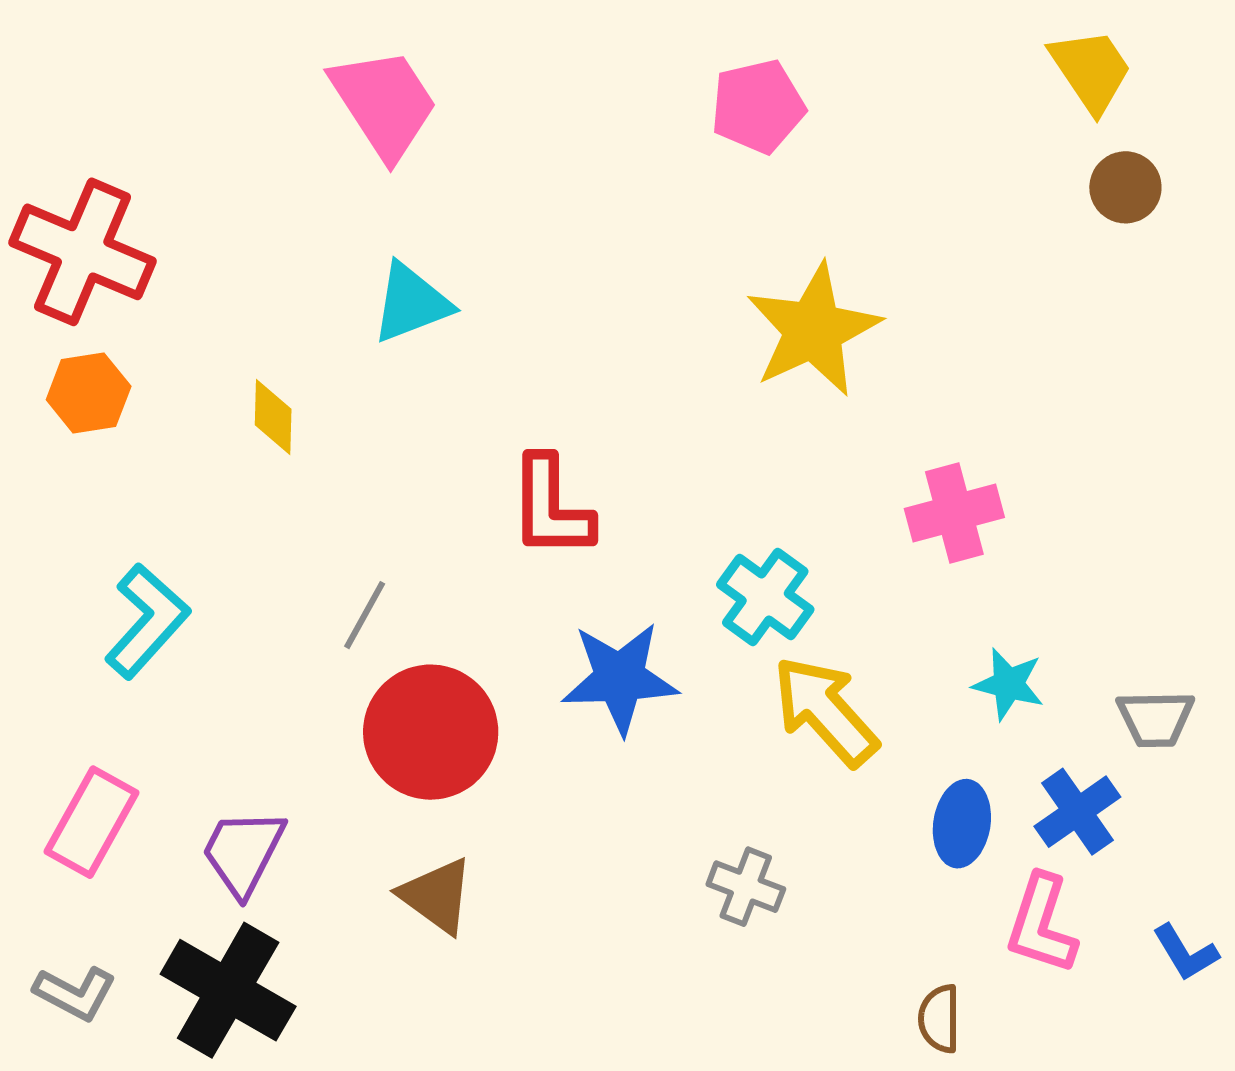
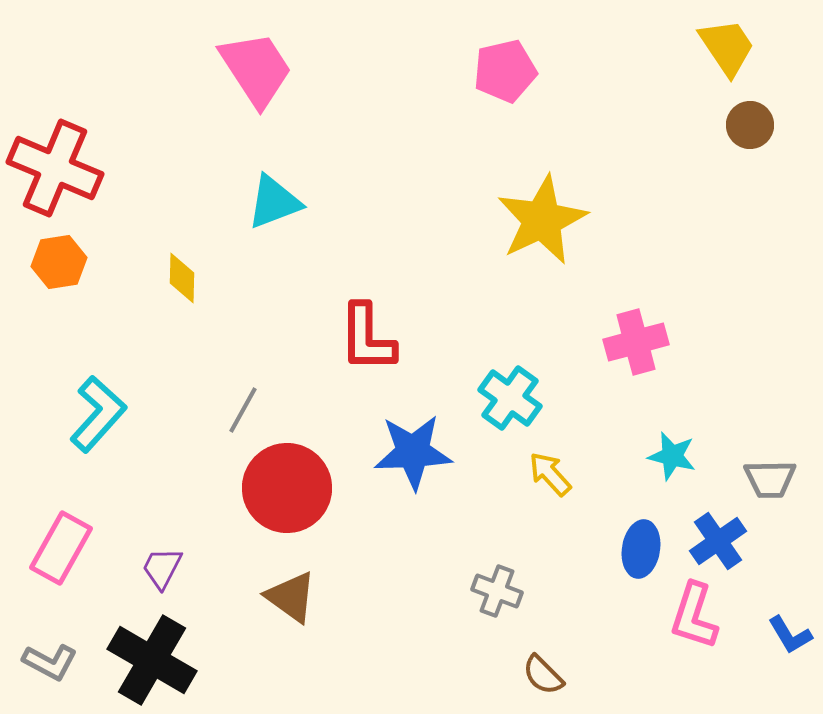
yellow arrow: (825, 711) -> (550, 474), size x0.6
purple trapezoid: (243, 852) -> (162, 568), size x0.7
brown semicircle: (939, 1019) -> (543, 675), moved, turned -45

